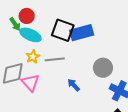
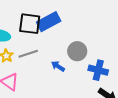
blue arrow: (74, 85) -> (58, 66), moved

